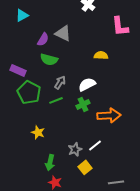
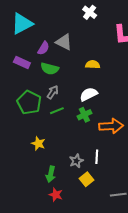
cyan triangle: (22, 15) -> (22, 24), size x1.6
yellow semicircle: (101, 55) -> (93, 65), moved
purple rectangle: (18, 70) -> (22, 62), moved
gray arrow: (60, 82) -> (53, 92), moved
white line: (95, 145) -> (97, 157), turned -48

